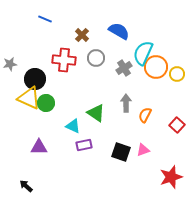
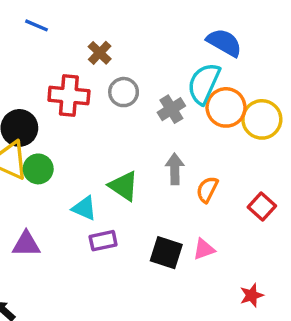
blue semicircle: (119, 31) -> (224, 43), moved
yellow circle: (177, 74) -> (262, 119), size x1.5
red star: (171, 177) -> (252, 295), size x0.6

